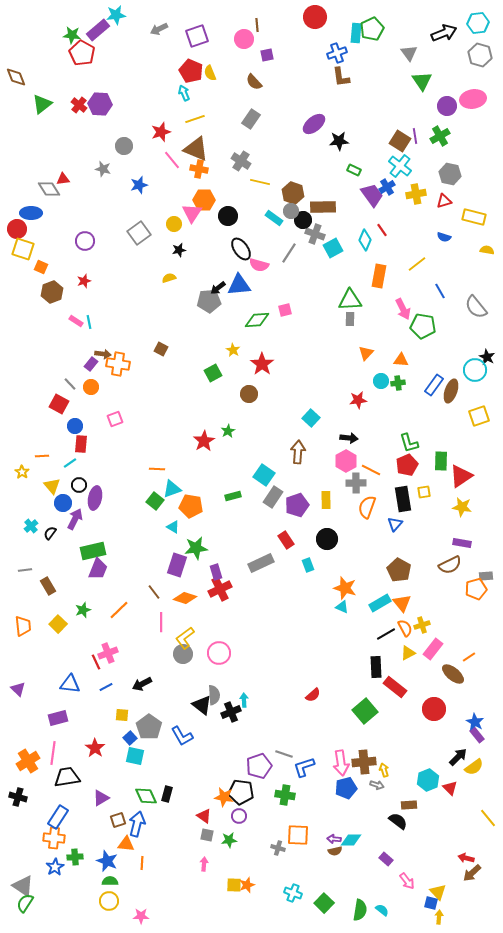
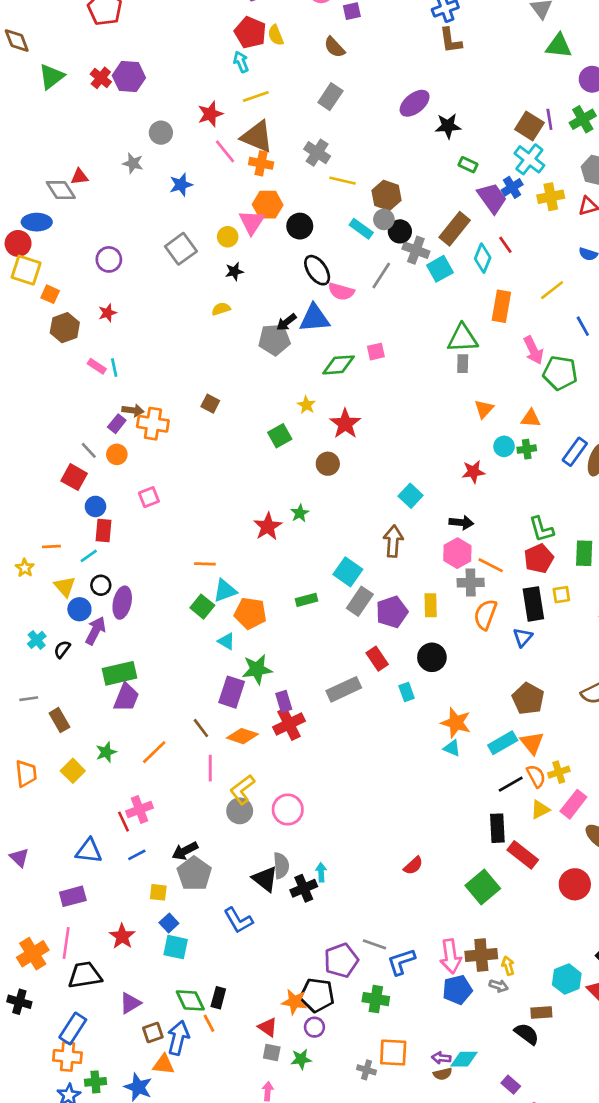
green triangle: (422, 81) -> (559, 46), turned -50
brown rectangle: (323, 207) -> (455, 229), moved, turned -50
gray pentagon: (149, 727) -> (194, 874), moved
orange line: (142, 863) -> (209, 1023), moved, turned -32

